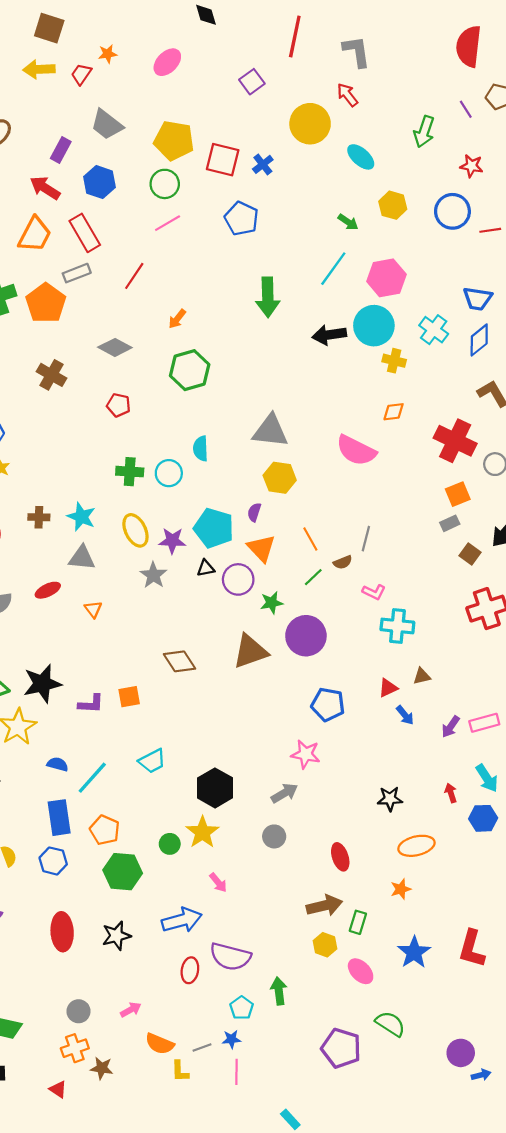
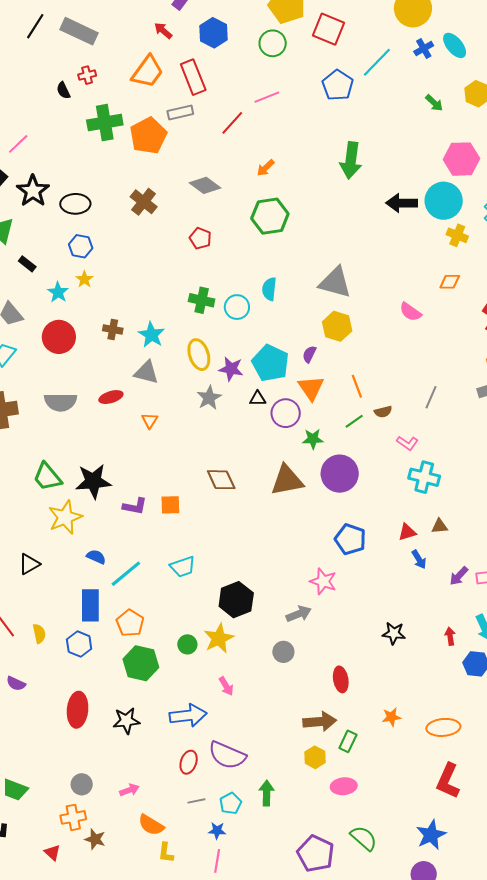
blue cross: (263, 164) -> (424, 49), moved
red arrow: (45, 188) -> (163, 31), size x0.7
pink line: (168, 223) -> (267, 97), moved
cyan line: (333, 269) -> (377, 62), moved
pink semicircle: (356, 450) -> (410, 312), size x0.6
gray line: (366, 539) -> (431, 397), moved
orange ellipse: (416, 846) -> (443, 727), moved
blue star: (414, 952) -> (431, 835), moved
pink ellipse: (361, 971) -> (344, 786), turned -60
gray line: (202, 1048) -> (196, 801), moved

